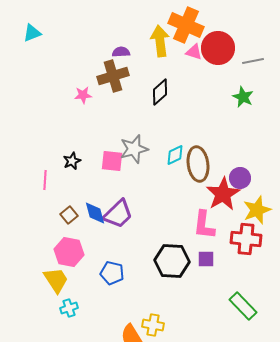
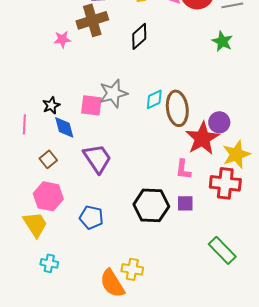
blue diamond: (95, 213) -> (64, 127), moved
purple trapezoid: (118, 214) -> (97, 158), turned -80
pink L-shape: (204, 225) -> (183, 169), size x0.7
cyan cross: (69, 308) -> (49, 263), moved, turned 30

